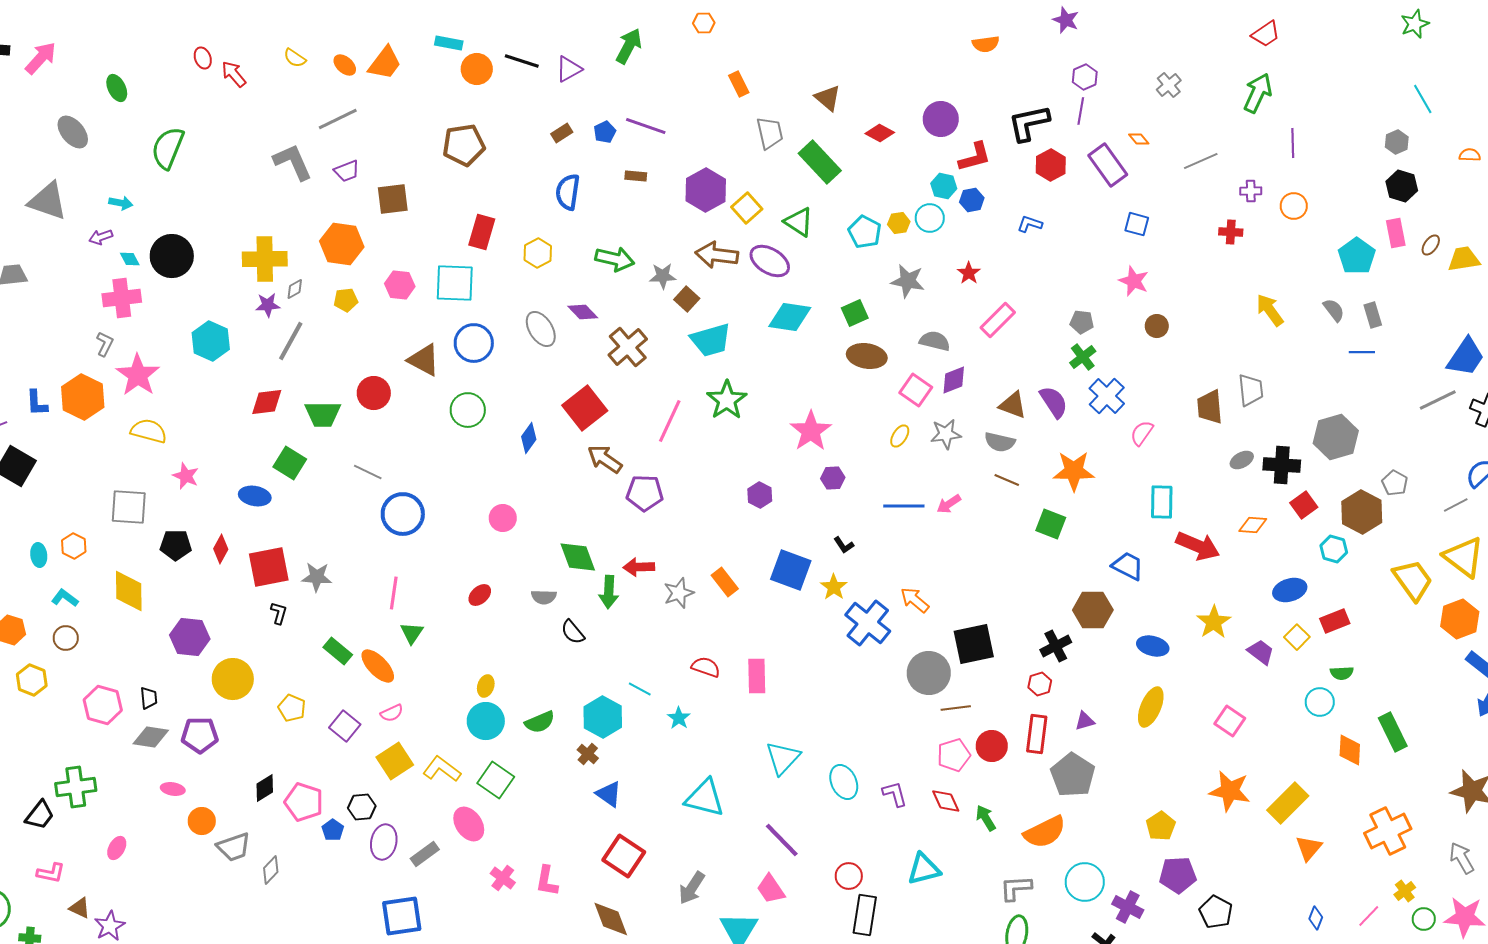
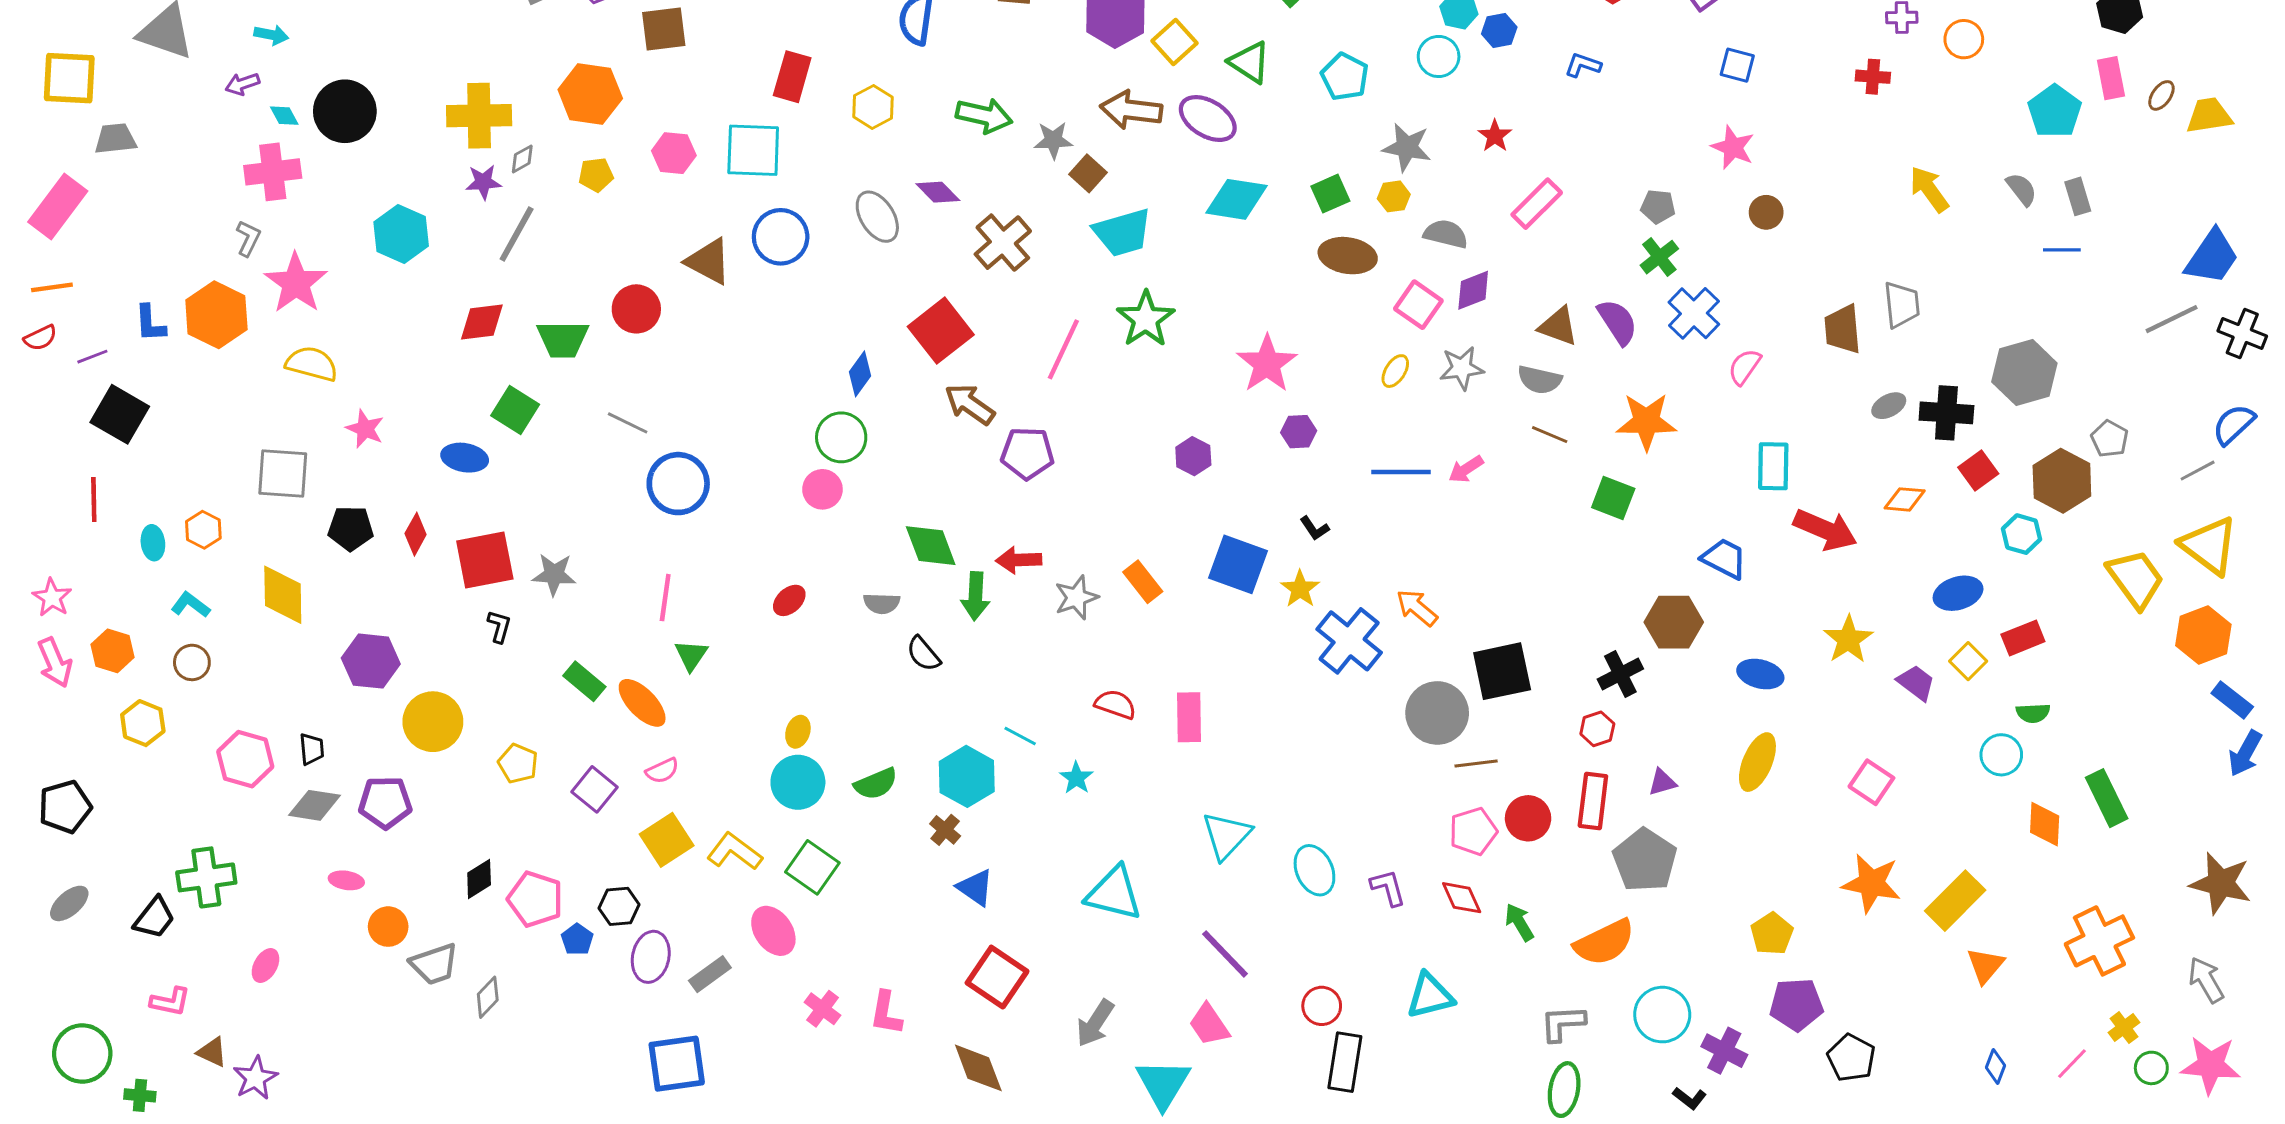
yellow hexagon: (899, 223) -> (1394, 196), moved
green circle: (468, 410) -> (841, 437), moved

